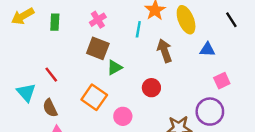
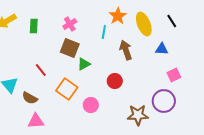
black line: (231, 20) -> (172, 21), moved
red line: (51, 75) -> (41, 70), moved
brown semicircle: (50, 108) -> (30, 98), turned -35

